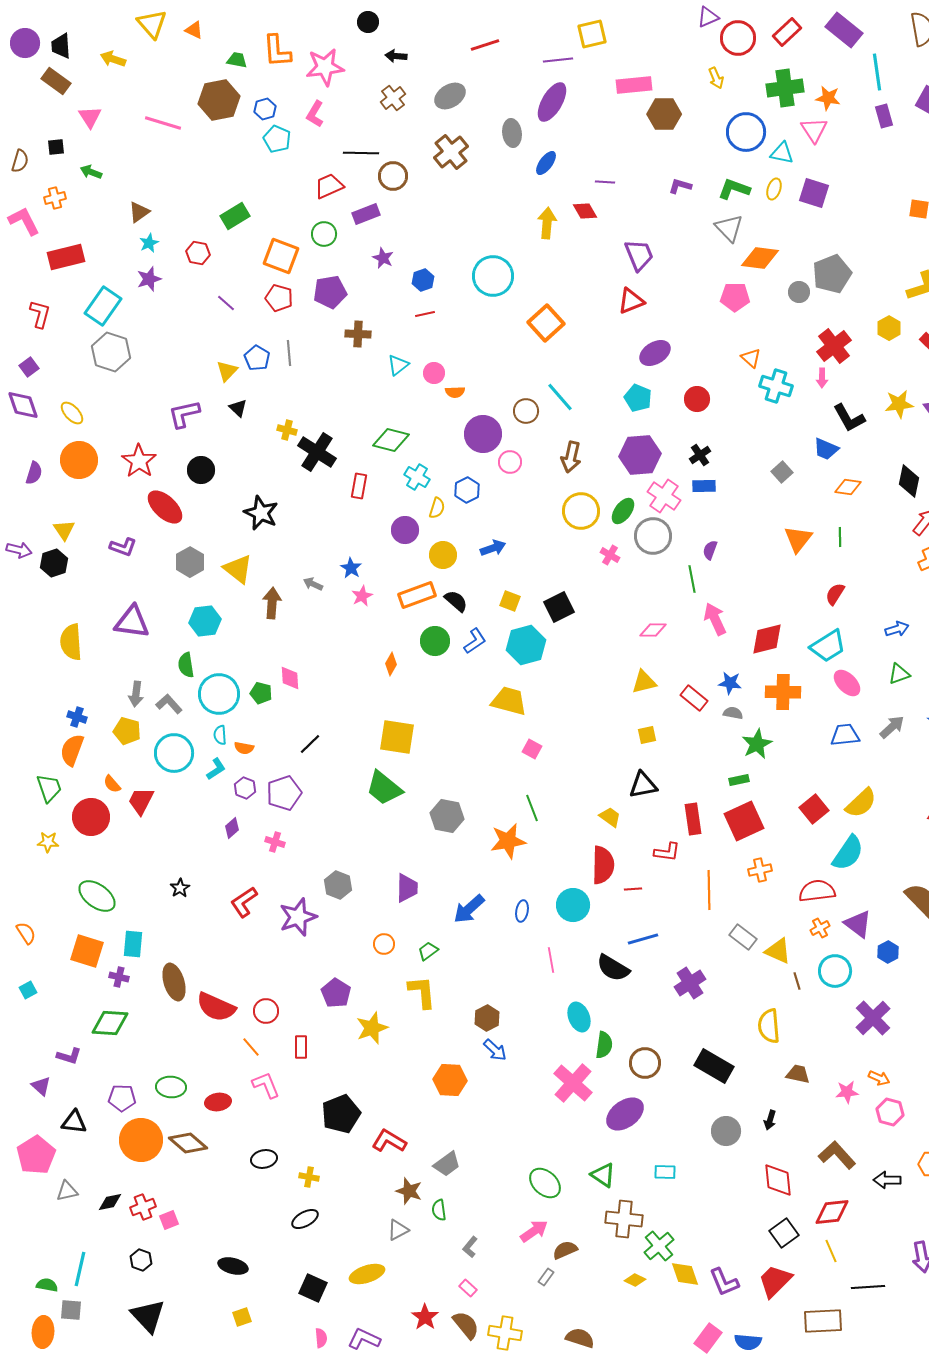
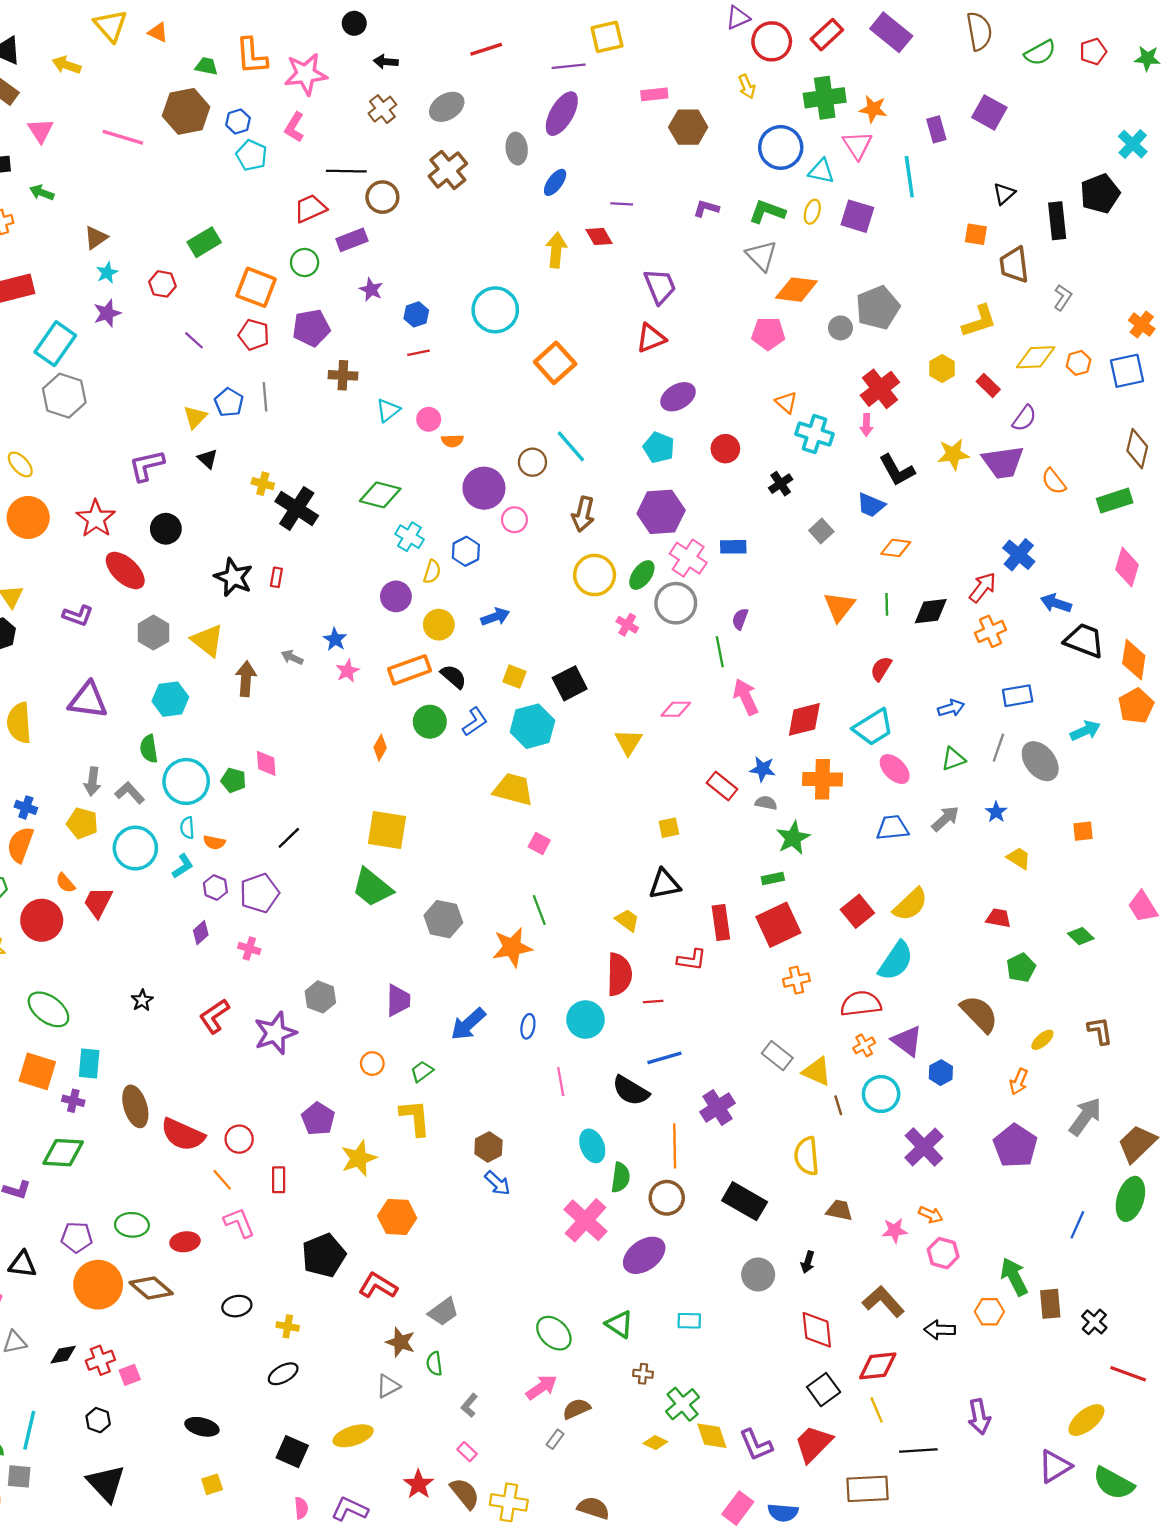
cyan line: (877, 72) -> (909, 177), moved
pink rectangle: (634, 85) -> (654, 94), size x0.7
black cross: (700, 455) -> (781, 484), moved
black diamond: (909, 481) -> (931, 611), moved, turned 72
red rectangle: (359, 486) -> (276, 577), moved, size x0.7
yellow triangle: (644, 682) -> (628, 742), moved, turned -44
orange line: (709, 890) -> (675, 1146), moved
orange hexagon: (450, 1080) -> (397, 1217), moved
brown cross: (624, 1219) -> (643, 1374), size x0.5

